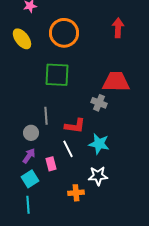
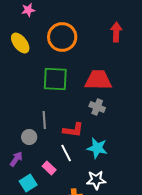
red trapezoid: (116, 82) -> (98, 80), moved
purple arrow: (29, 156) -> (16, 159), moved
pink rectangle: (51, 164) -> (49, 168), turned -32

